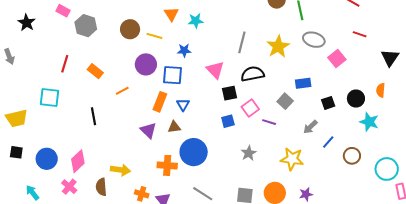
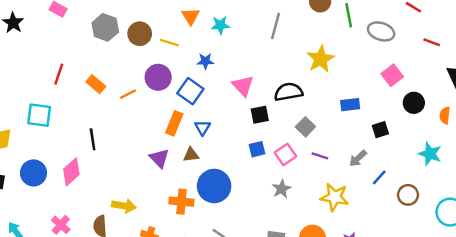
gray hexagon: (86, 26) -> (105, 27), moved
red line: (360, 34) -> (432, 42), moved
gray ellipse: (314, 40) -> (381, 31), moved
gray line: (242, 42) -> (275, 26), moved
blue square: (172, 75) -> (190, 91), turned 30
orange line: (122, 91) -> (128, 94), moved
black circle: (356, 99) -> (414, 103), moved
gray square: (285, 101) -> (305, 127), moved
pink square: (250, 108) -> (285, 154), moved
purple line: (269, 122) -> (320, 156), moved
blue circle: (47, 159) -> (33, 173), moved
pink diamond: (78, 161) -> (71, 172), moved

